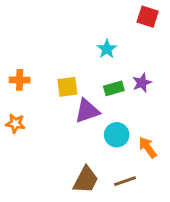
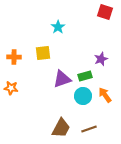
cyan star: (107, 49) -> (58, 27), moved
yellow square: (67, 87) -> (43, 53), moved
green rectangle: (114, 88) -> (85, 76), moved
orange arrow: (148, 147) -> (105, 95), moved

